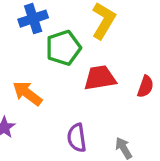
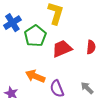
orange arrow: (27, 93) -> (35, 76), moved

